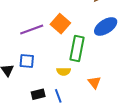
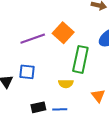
blue line: (58, 96) -> (60, 109), turned -72

